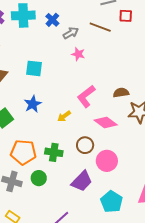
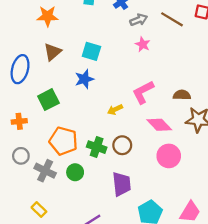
blue star: (33, 104) -> (84, 79), moved
brown circle: (85, 145) -> (122, 145), moved
pink circle: (107, 161) -> (169, 156), moved
purple trapezoid: (82, 181) -> (122, 184), turned -60

